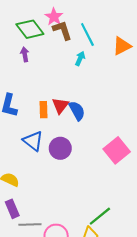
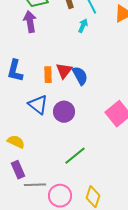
purple arrow: (25, 54) -> (30, 22), size x1.5
green line: (100, 216) -> (75, 156), moved

